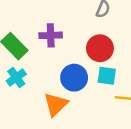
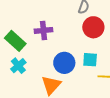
red circle: (100, 48) -> (93, 27), moved

